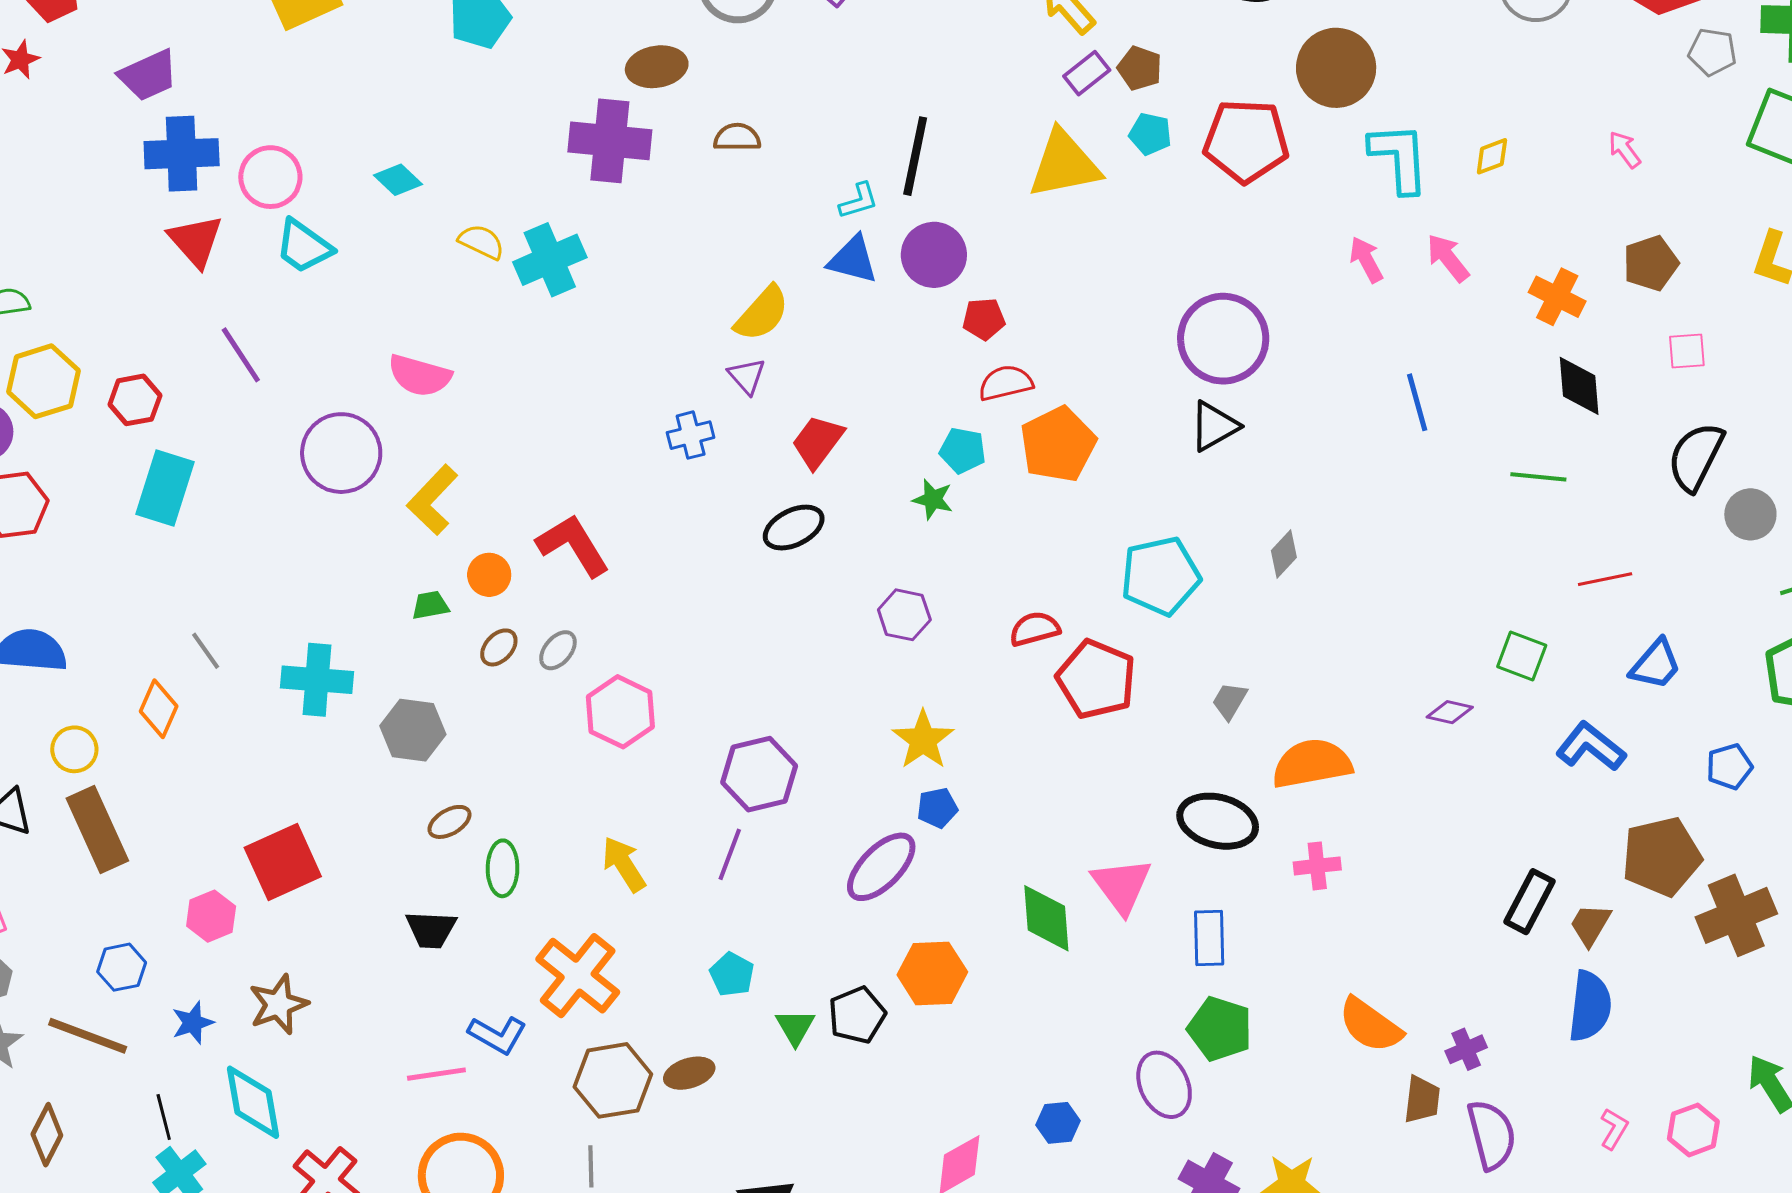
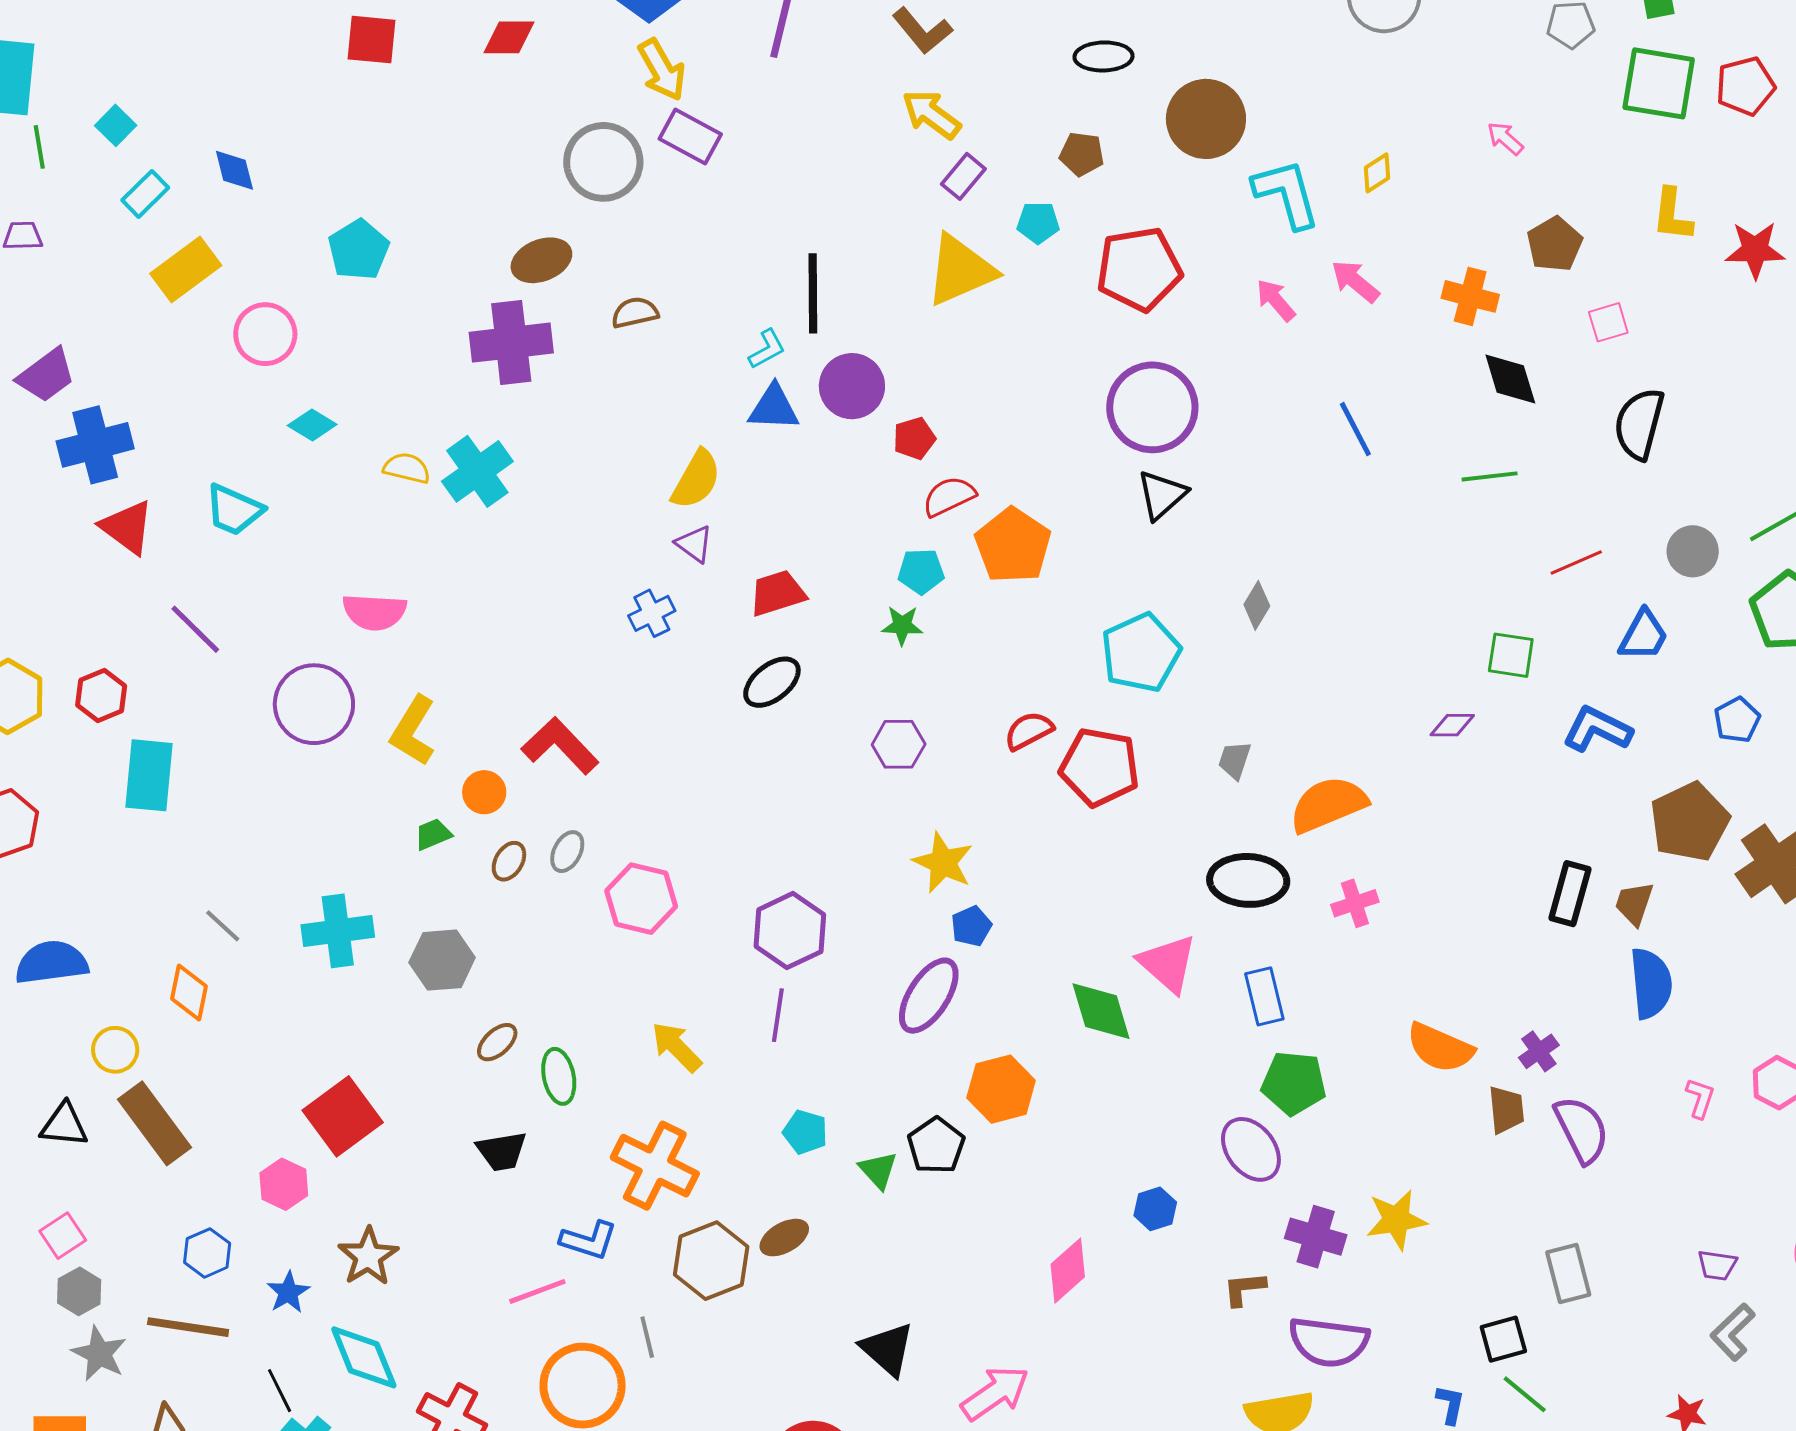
brown pentagon: (1140, 68) -> (1082, 154), moved
red pentagon: (1246, 141) -> (1139, 269), moved
pink circle: (270, 177) -> (265, 334), moved
red trapezoid: (818, 442) -> (777, 593), turned 48
gray circle: (1750, 514) -> (1693, 551), moved
gray line: (591, 1166) -> (647, 1337), moved

